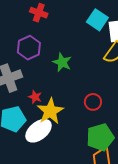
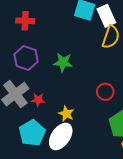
red star: (35, 97) -> (38, 100), moved
yellow star: (50, 111) -> (66, 114), size x0.6

